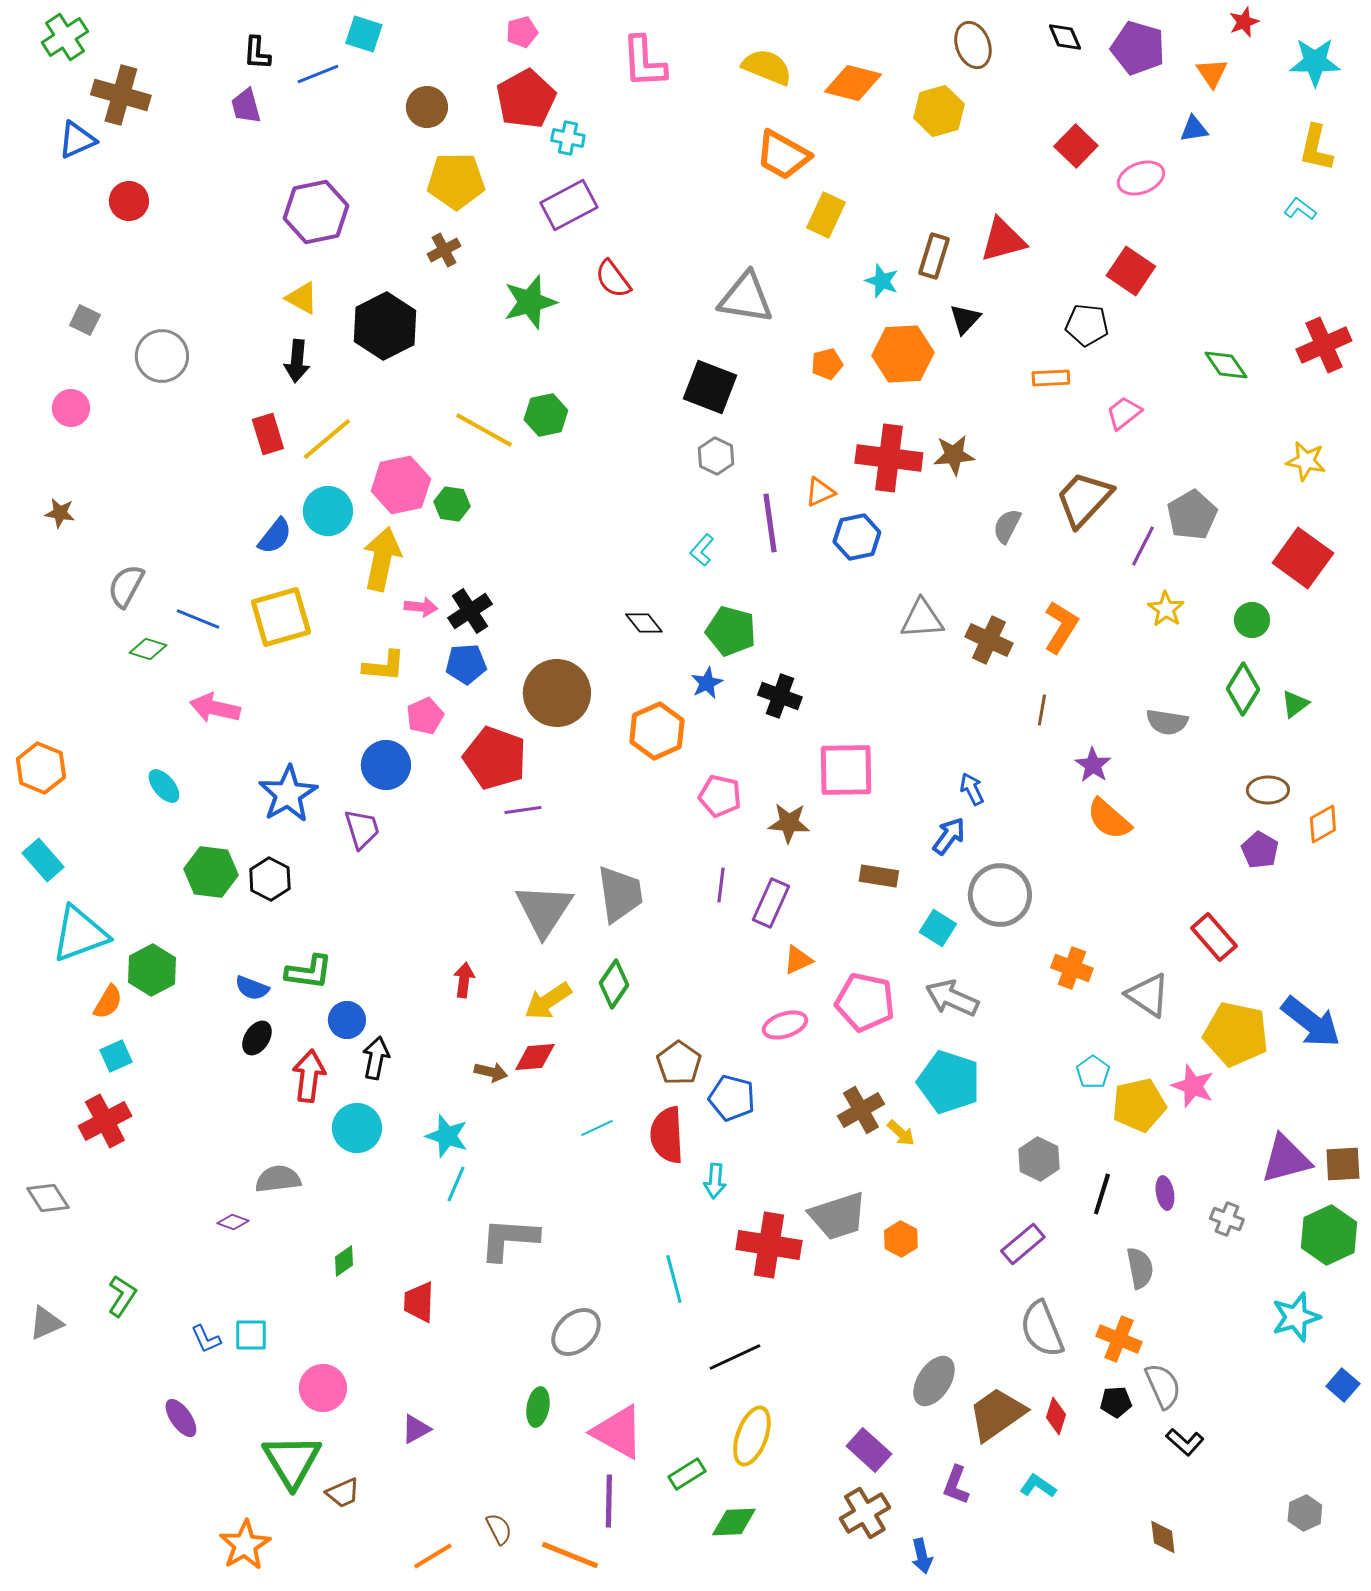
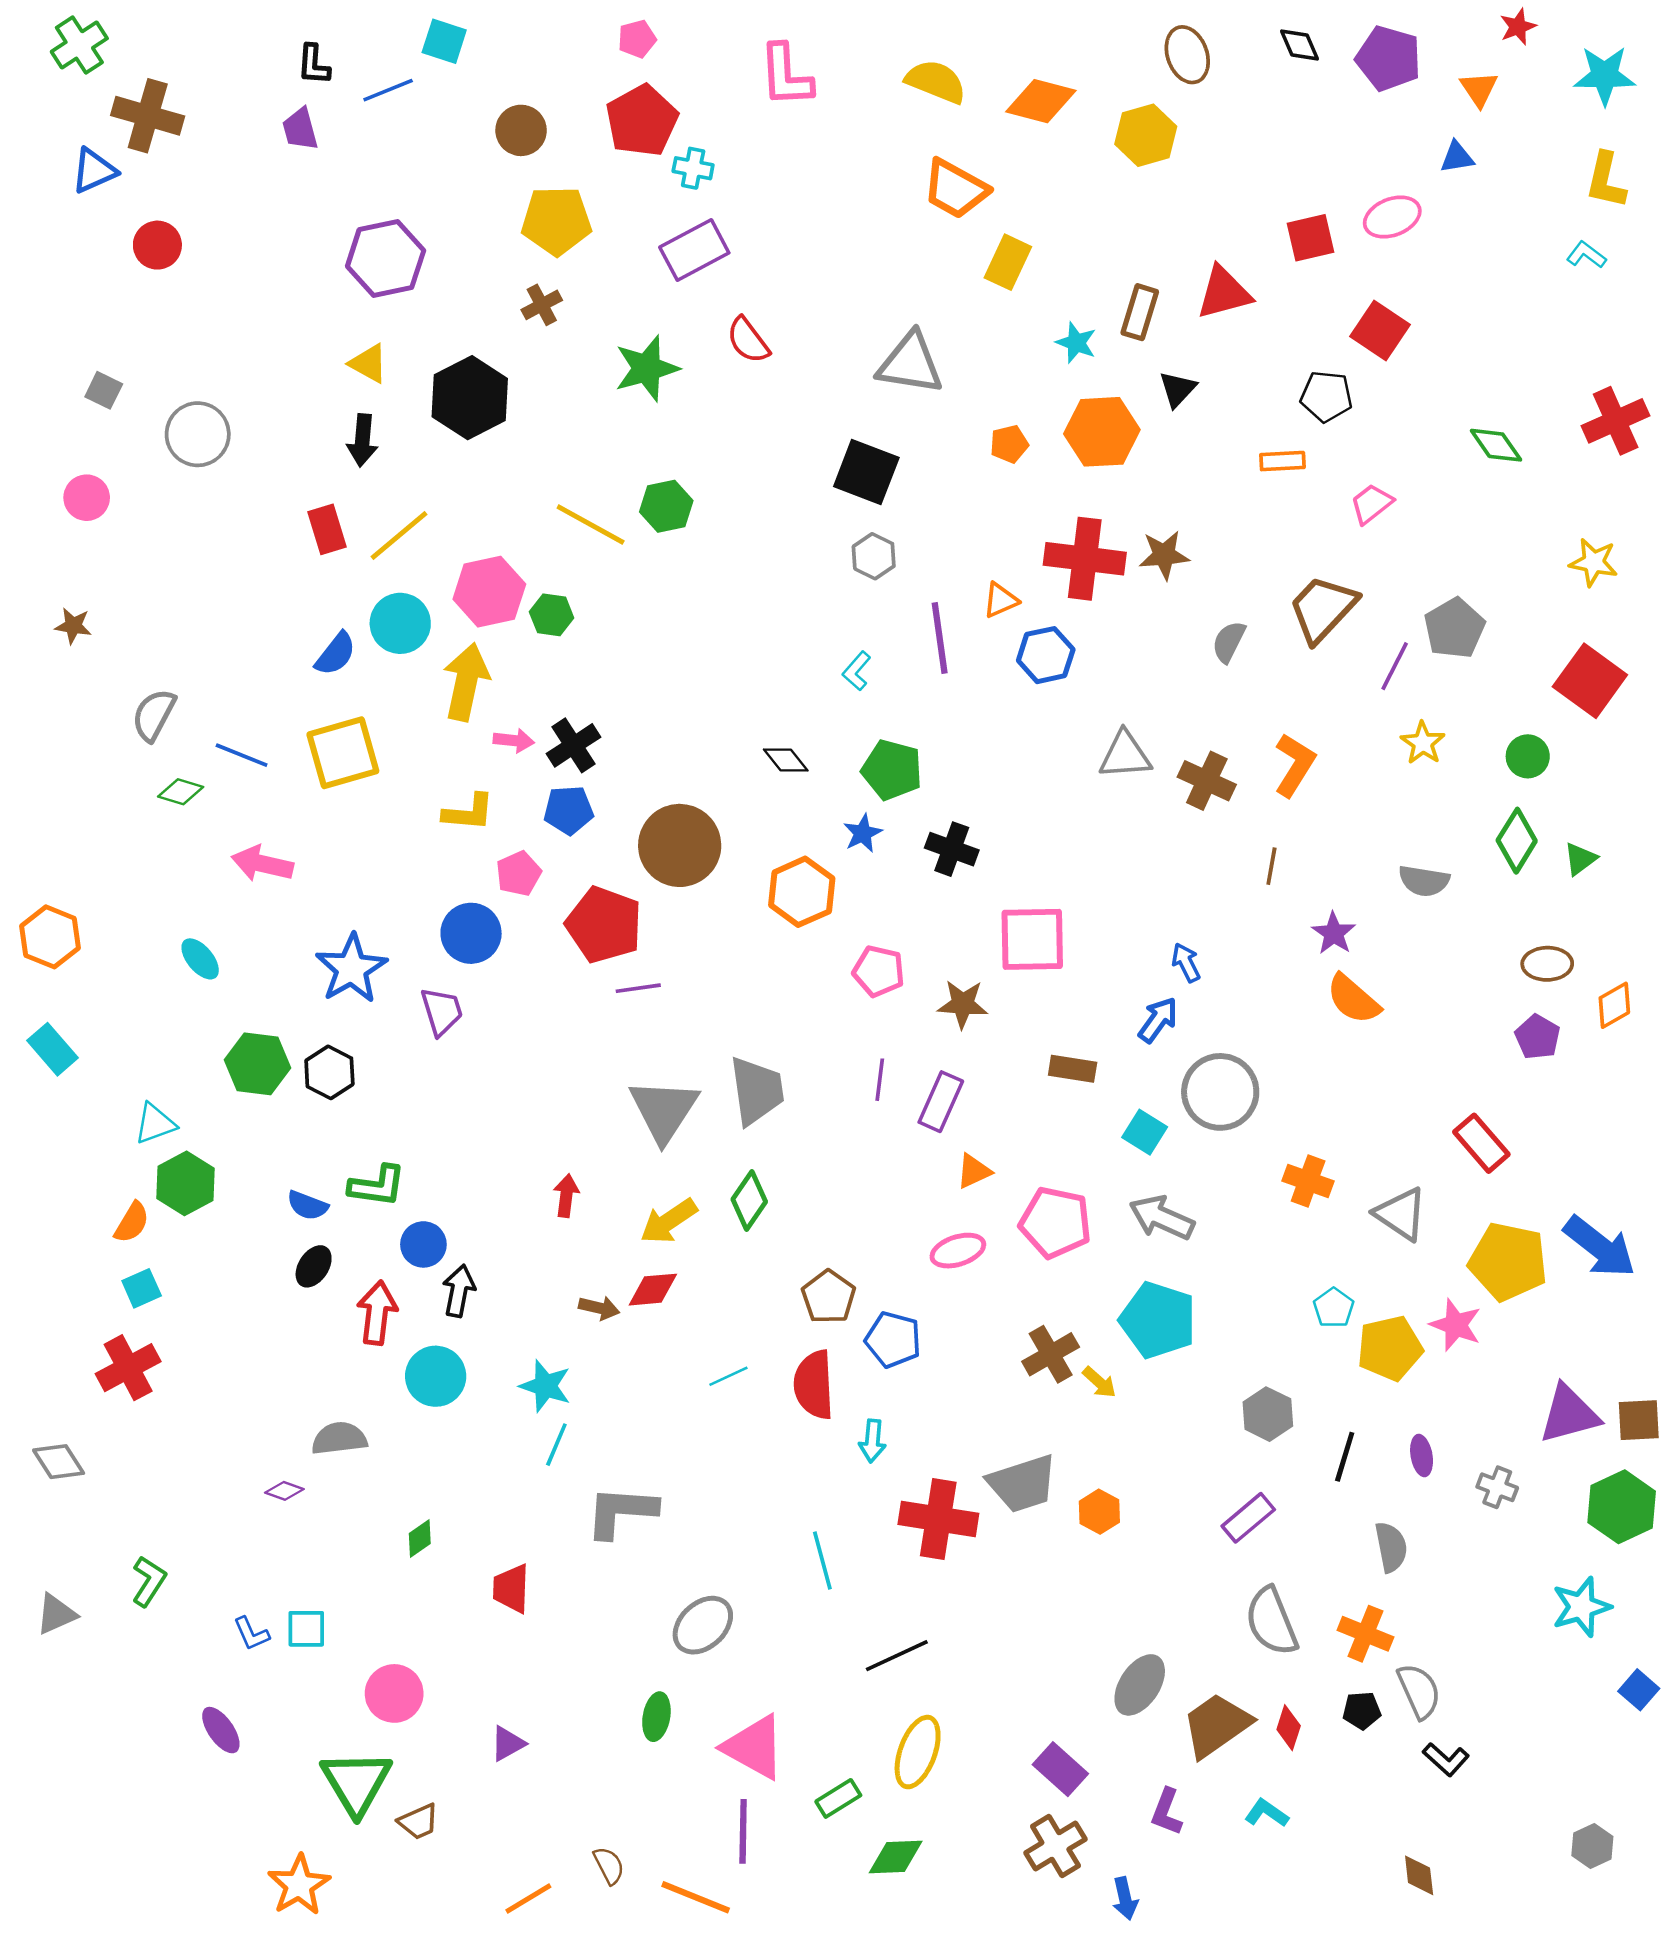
red square: (1076, 146) -> (1310, 238), moved, turned 33
cyan triangle: (80, 934) -> (155, 1124), moved, size x0.6

